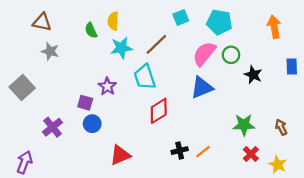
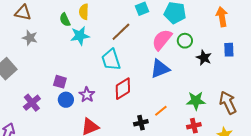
cyan star: (121, 48) -> (80, 36), moved
blue rectangle: (292, 67) -> (229, 50), moved
purple star: (107, 86) -> (87, 95), moved
brown arrow: (281, 127) -> (228, 103), size x1.6
orange line: (203, 152) -> (161, 111), moved
red cross: (251, 154) -> (194, 126), moved, turned 32

